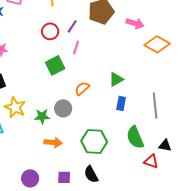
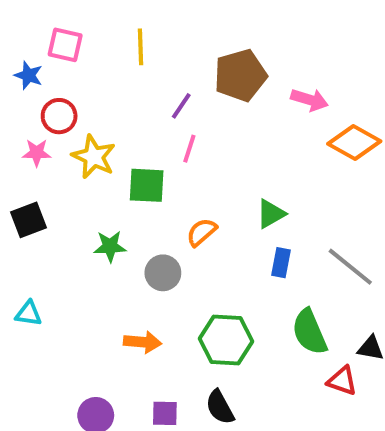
red circle: (50, 31) -> (59, 116), moved
green square: (55, 65) -> (147, 185), turned 30
gray line: (155, 105) -> (350, 267), turned -45
yellow star: (15, 107) -> (94, 157), moved
green star: (42, 116) -> (110, 246), moved

